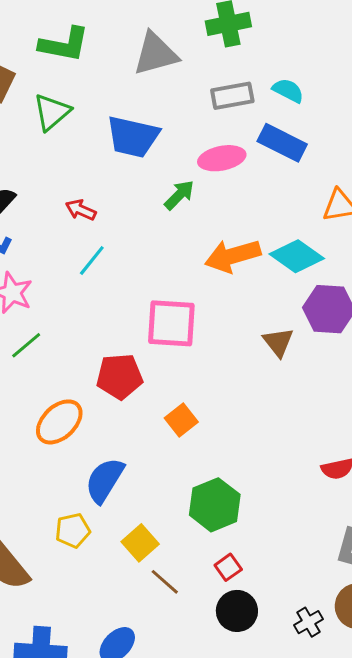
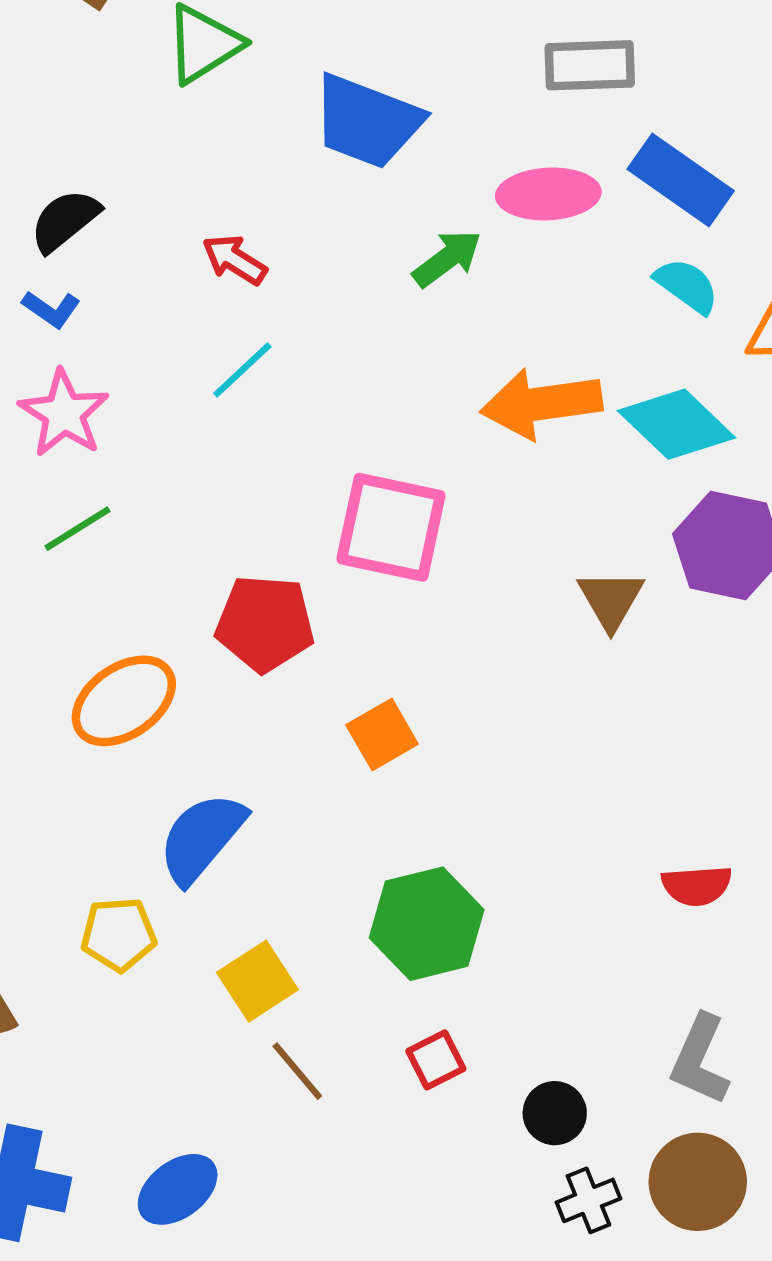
cyan semicircle: (288, 91) -> (687, 286), moved
black circle: (237, 611) -> (555, 1113), moved, size x0.7

